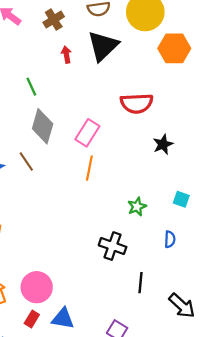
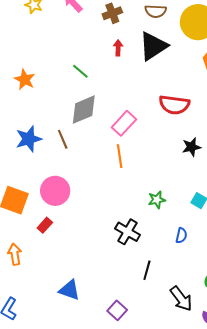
green line: (31, 87) -> (80, 71), turned -36
gray diamond: (43, 126) -> (84, 110), turned 40
orange line: (89, 168) -> (120, 156), turned -30
pink circle: (37, 287) -> (55, 191), moved
red rectangle: (32, 319) -> (45, 225), moved

